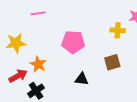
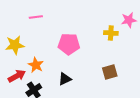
brown square: (112, 62) -> (110, 72), moved
black triangle: (82, 79) -> (65, 79), moved, turned -32

